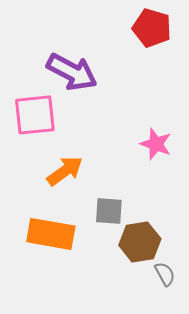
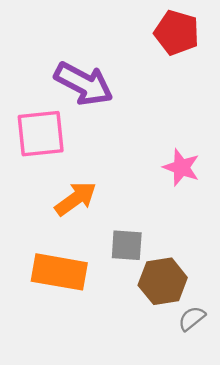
gray semicircle: (165, 274) -> (192, 318), turned -100

